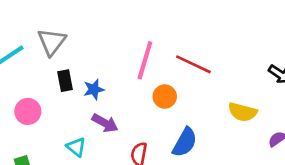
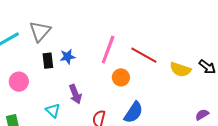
blue star: (94, 89) -> (68, 57), moved
yellow semicircle: (243, 112) -> (180, 69), moved
purple arrow: (105, 123) -> (75, 94), turned 36

